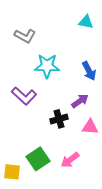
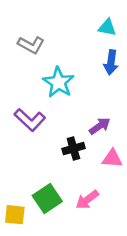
cyan star: (47, 66) -> (59, 82), turned 30
blue arrow: (89, 71) -> (111, 62), moved, turned 36

